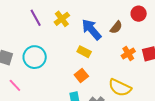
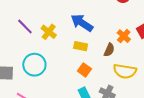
yellow cross: (62, 19) -> (49, 32), moved
brown semicircle: (116, 27) -> (109, 50), moved

